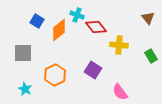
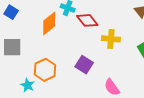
blue square: (37, 21) -> (11, 12), moved
cyan star: (25, 89) -> (28, 85), moved

